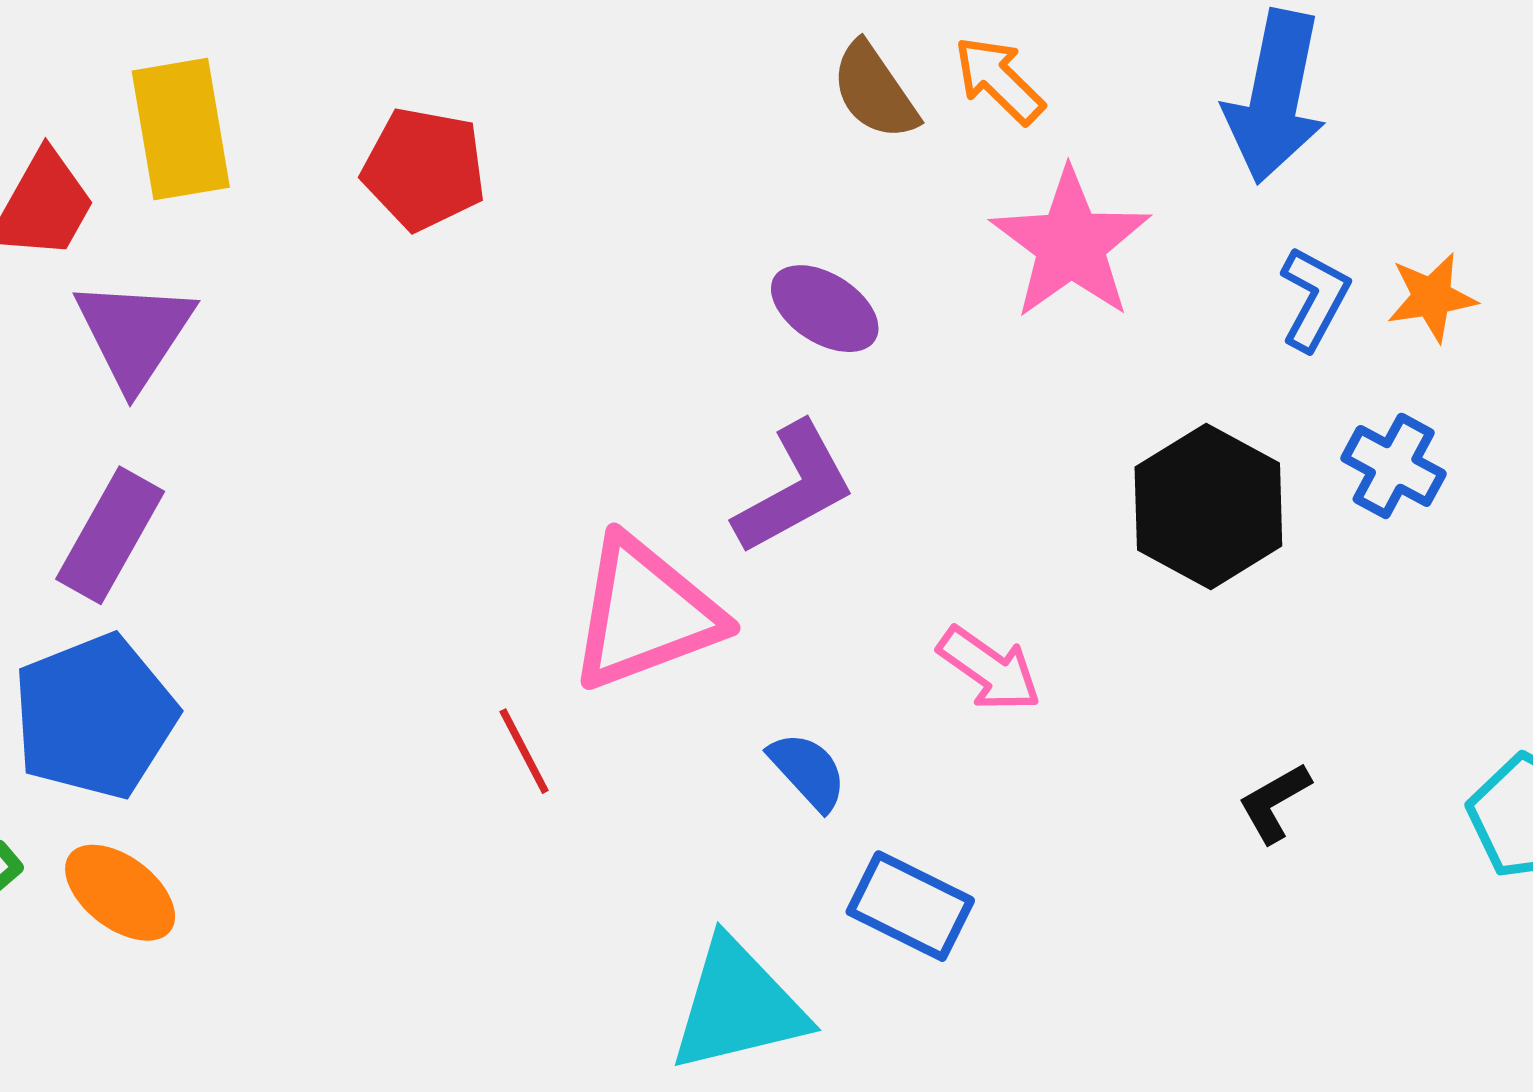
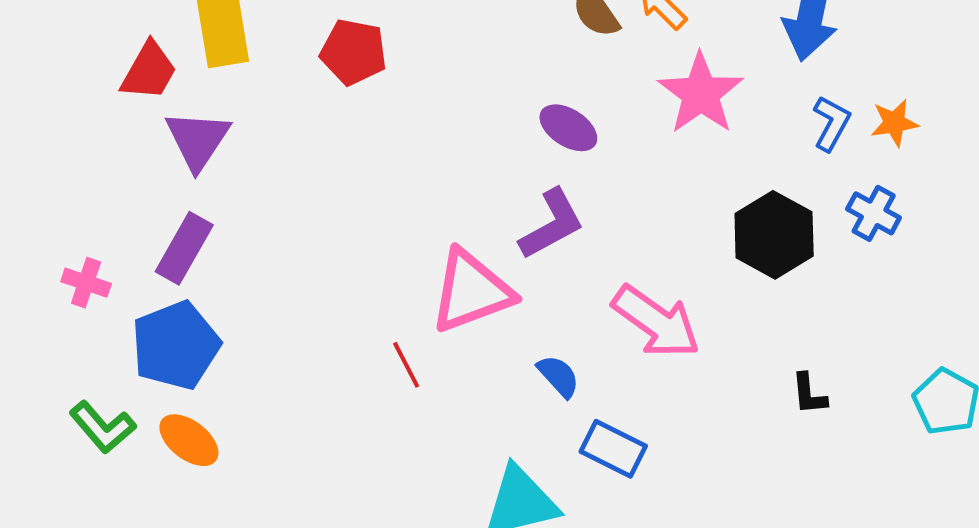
pink arrow: (989, 669) -> (656, 322), size x1.6
black L-shape: (1274, 803) -> (809, 394), turned -66

